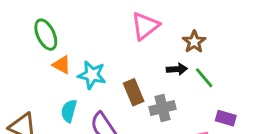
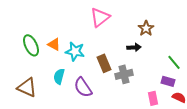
pink triangle: (145, 26) -> (100, 17), moved
green ellipse: (46, 35) -> (31, 45), moved
green line: (204, 78) -> (174, 62), moved

